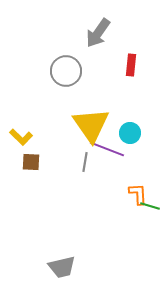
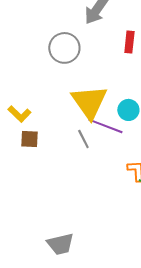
gray line: (85, 162) -> (83, 139), turned -36

